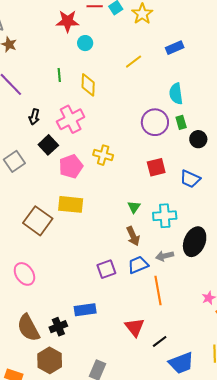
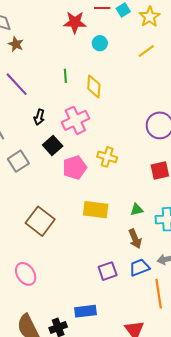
cyan circle: (85, 43) -> (100, 43), moved
yellow line: (134, 62) -> (146, 51), moved
yellow rectangle: (71, 204) -> (96, 210), moved
green triangle: (134, 207) -> (137, 210), turned 40

